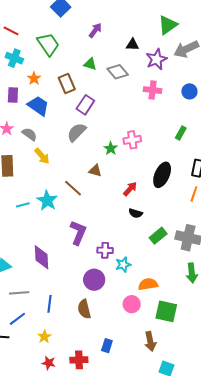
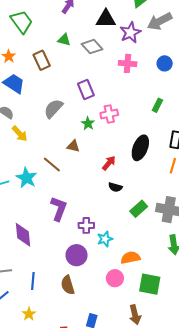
black triangle: (132, 45) -> (106, 19), size x1.5
purple rectangle: (85, 105) -> (86, 89), moved, turned -54

